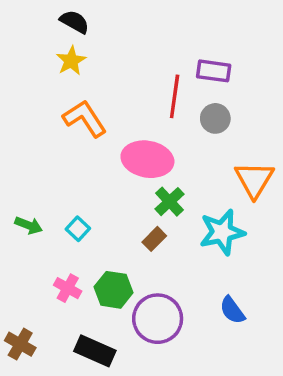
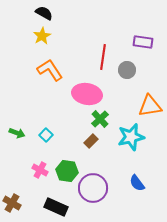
purple rectangle: (214, 71) -> (143, 42), moved
orange triangle: (254, 180) -> (150, 106), turned 50

